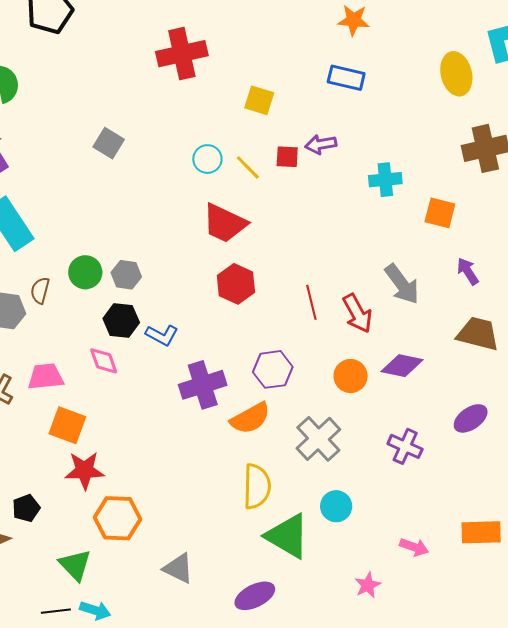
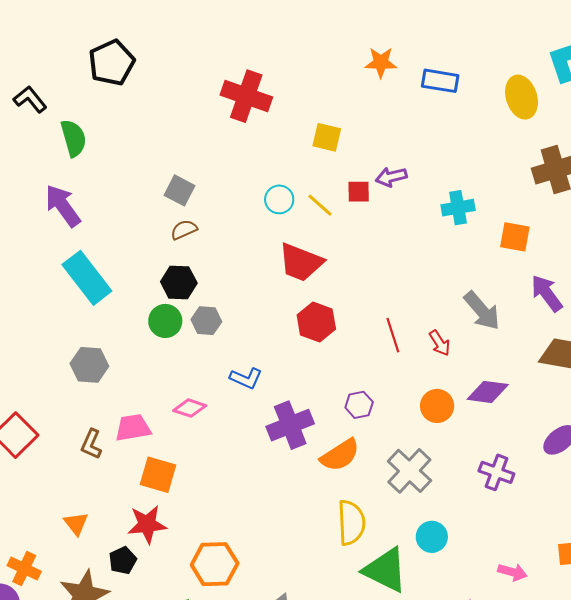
orange star: (354, 20) -> (381, 62), moved
red cross: (182, 54) -> (246, 96), turned 36
blue rectangle: (346, 78) -> (440, 81), moved
purple arrow: (468, 271) -> (547, 293), size x1.4
brown semicircle: (40, 290) -> (184, 230), moved, turned 56
red arrow: (357, 313) -> (440, 343), size x0.7
black hexagon: (121, 321) -> (179, 282), moved
pink diamond: (104, 361) -> (190, 408), turned -48
purple hexagon: (273, 369) -> (359, 405), size x0.7
red star: (85, 470) -> (147, 524), moved

